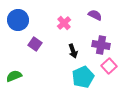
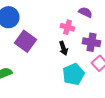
pink cross: (64, 23) -> (67, 27), moved, turned -32
purple square: (35, 44) -> (25, 41), size x1.5

